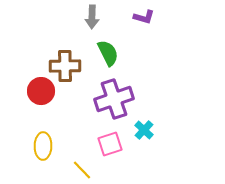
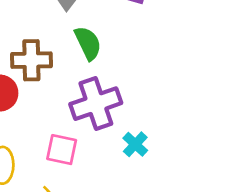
pink square: (110, 144) -> (62, 150), moved, turned 30

